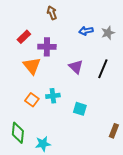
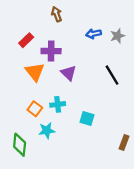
purple triangle: (76, 67) -> (69, 73), moved
black line: (103, 69) -> (112, 75), turned -54
cyan star: (43, 144) -> (47, 131), moved

